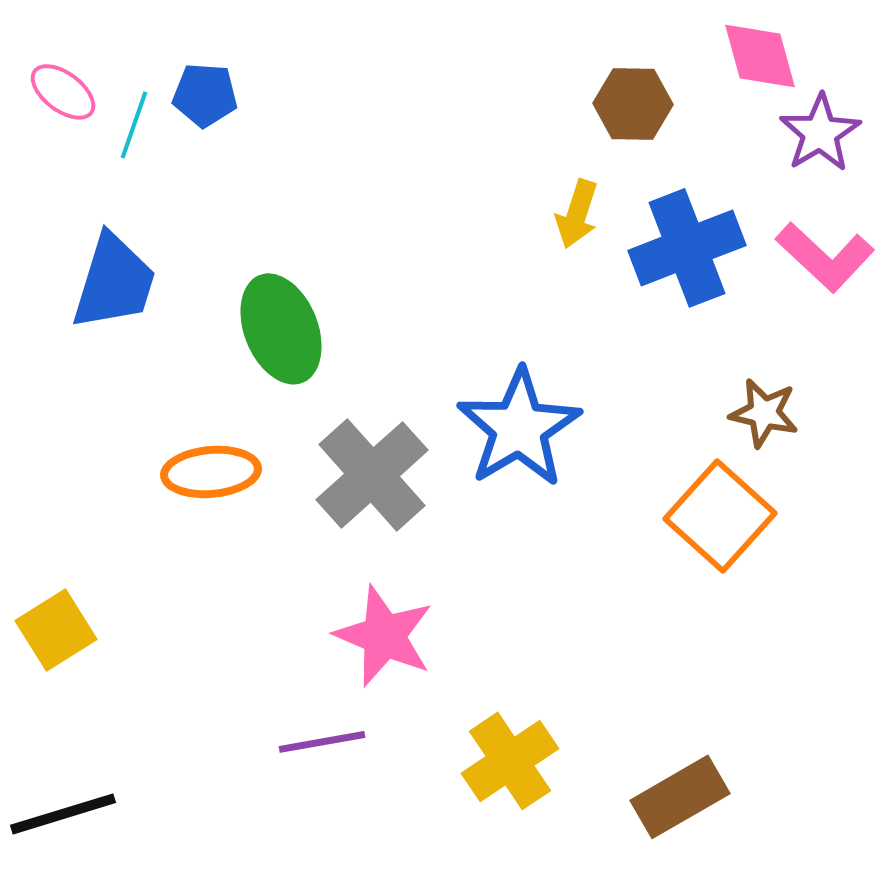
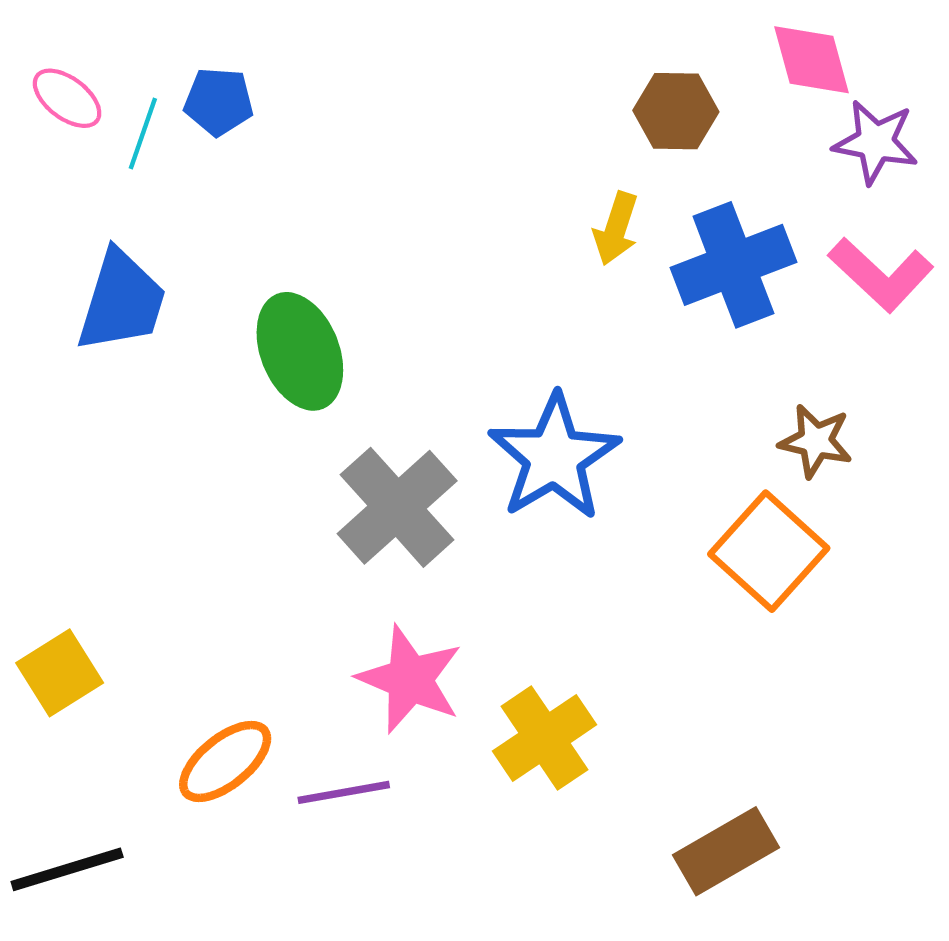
purple star: (820, 133) -> (876, 142), turned -30
orange ellipse: (211, 472) -> (225, 761), moved, turned -34
yellow cross: (510, 761) -> (544, 738), moved

